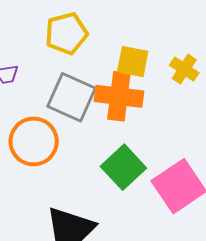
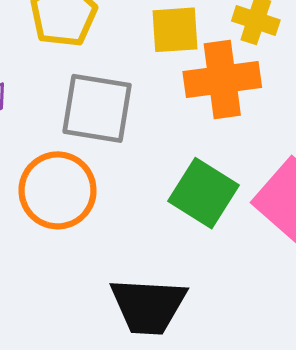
orange cross: (119, 96) -> (222, 79), moved

